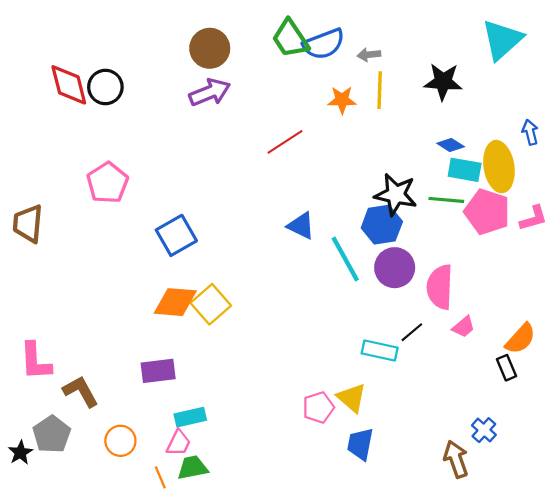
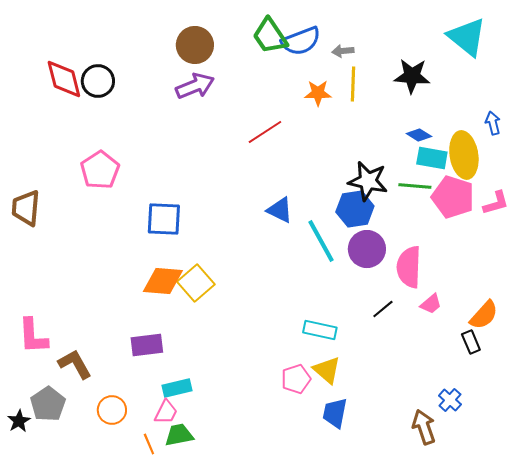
cyan triangle: (502, 40) -> (467, 37), turned -39
blue square: (176, 235) -> (164, 219), turned 33
cyan rectangle: (380, 350) -> (320, 330), moved

